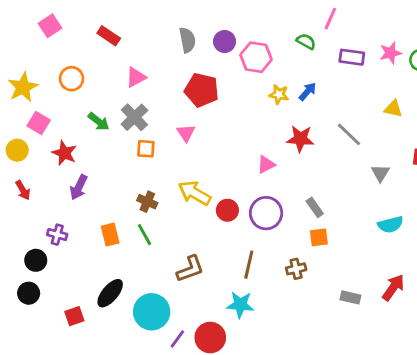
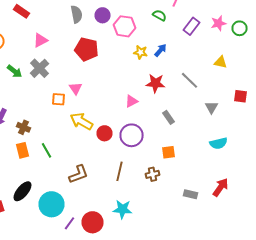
purple rectangle: (352, 57) -> (192, 26), turned -60
pink triangle: (186, 133) -> (76, 88), moved
orange square: (146, 149) -> (58, 99), moved
brown cross: (147, 202) -> (24, 127), moved
gray rectangle: (315, 207) -> (168, 117), moved
cyan star: (240, 305) -> (122, 209), moved

